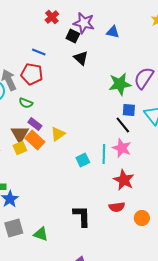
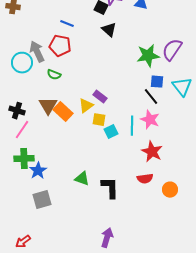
purple rectangle: (35, 124) -> (100, 97), moved
yellow square: (20, 148) -> (99, 120), moved, turned 32
green triangle: (41, 234) -> (82, 179), moved

